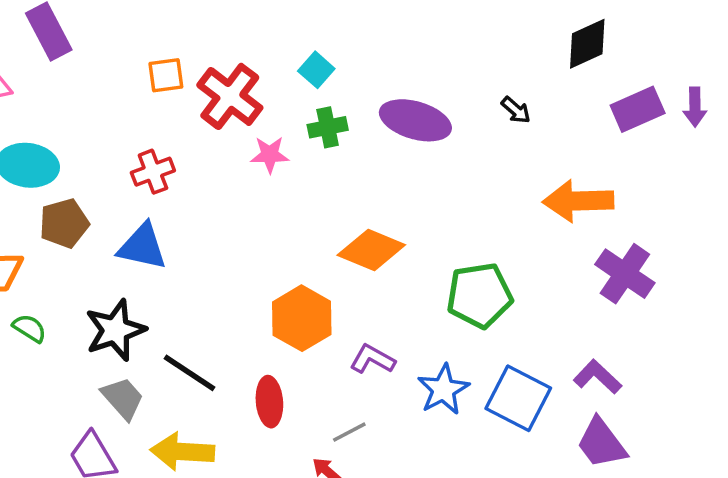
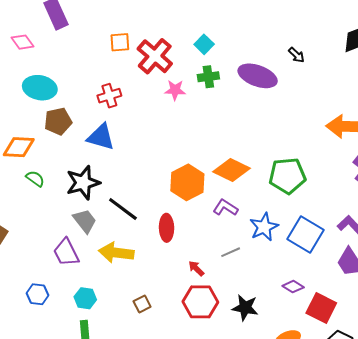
black arrow: (516, 110) -> (296, 55), moved
orange diamond: (371, 250) -> (232, 170), moved
gray line: (349, 432) -> (231, 252), moved

